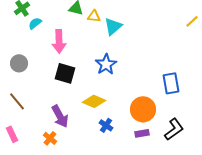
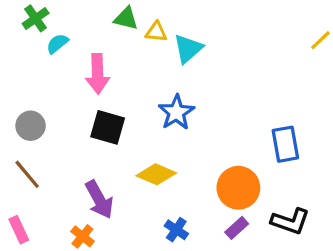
gray circle: (19, 63) -> (31, 126), moved
blue cross: (106, 125) -> (176, 230), moved
black L-shape: (174, 129) -> (290, 221), turned 55
purple rectangle: (142, 133) -> (237, 228), turned -32

